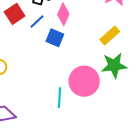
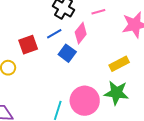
red square: (15, 14) -> (28, 45), moved

